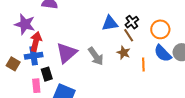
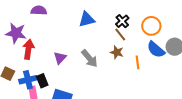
blue triangle: (110, 23) -> (87, 19), moved
purple triangle: (67, 53) -> (60, 58), size x0.6
blue cross: (34, 56) -> (28, 80), moved

